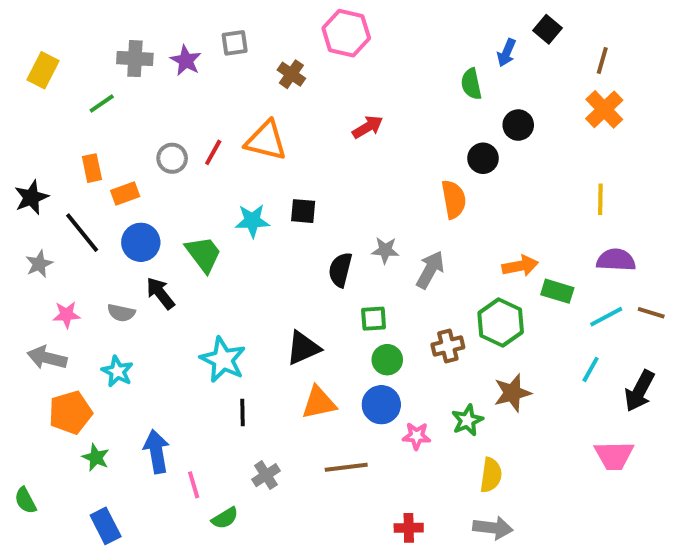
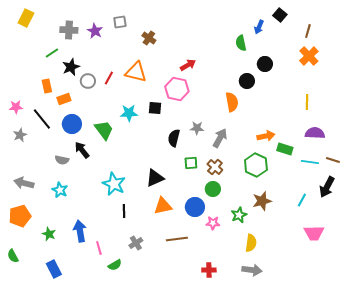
pink hexagon: (346, 33) -> (177, 89), moved
yellow rectangle: (43, 70) -> (26, 18), moved
black star: (31, 197) -> (71, 67), moved
pink star: (66, 315) -> (16, 107), moved
cyan line: (606, 317) -> (310, 162), turned 36
brown cross: (448, 346) -> (215, 167), moved, turned -35
green circle: (387, 360) -> (213, 189), moved
cyan line: (591, 369) -> (302, 200), moved
black arrow: (639, 391) -> (327, 187), moved
orange pentagon: (70, 412) -> (20, 216), moved

